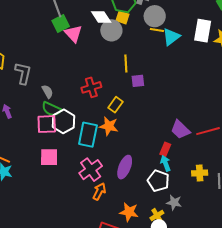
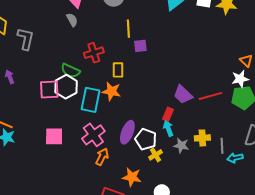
gray semicircle: (47, 92) -> (72, 20), moved
yellow rectangle: (115, 105) -> (118, 70), turned -35
green semicircle: (51, 109) -> (70, 71), moved
pink square: (49, 157) -> (54, 136), moved
white pentagon: (158, 181) -> (146, 139), moved
gray star: (174, 203) -> (181, 145), moved
yellow cross: (157, 215) -> (156, 155), moved

